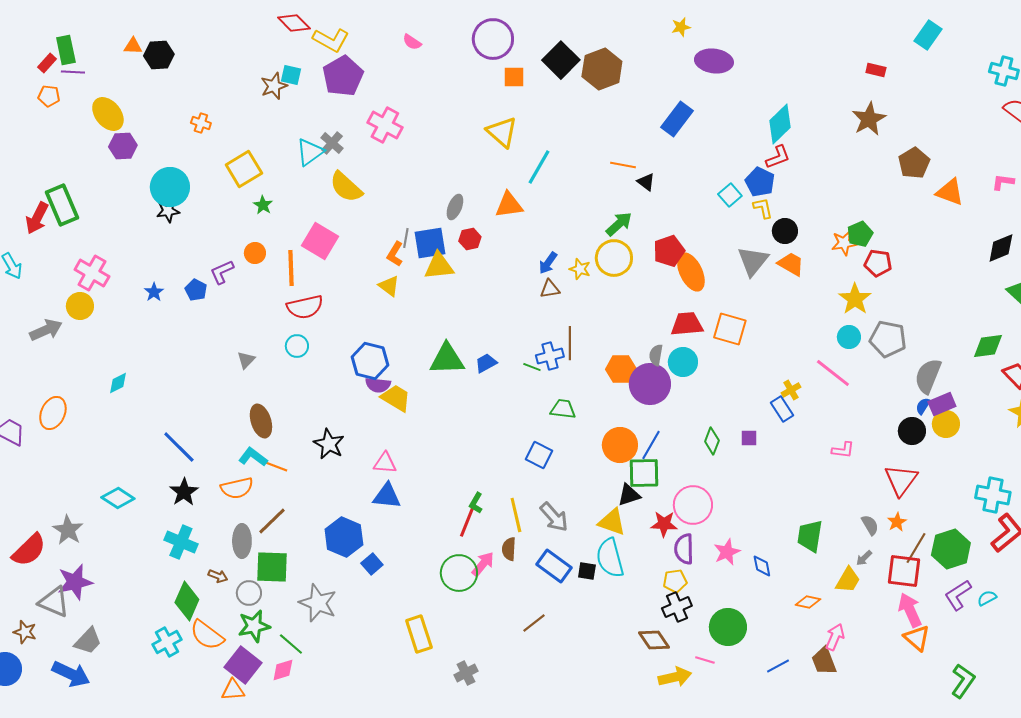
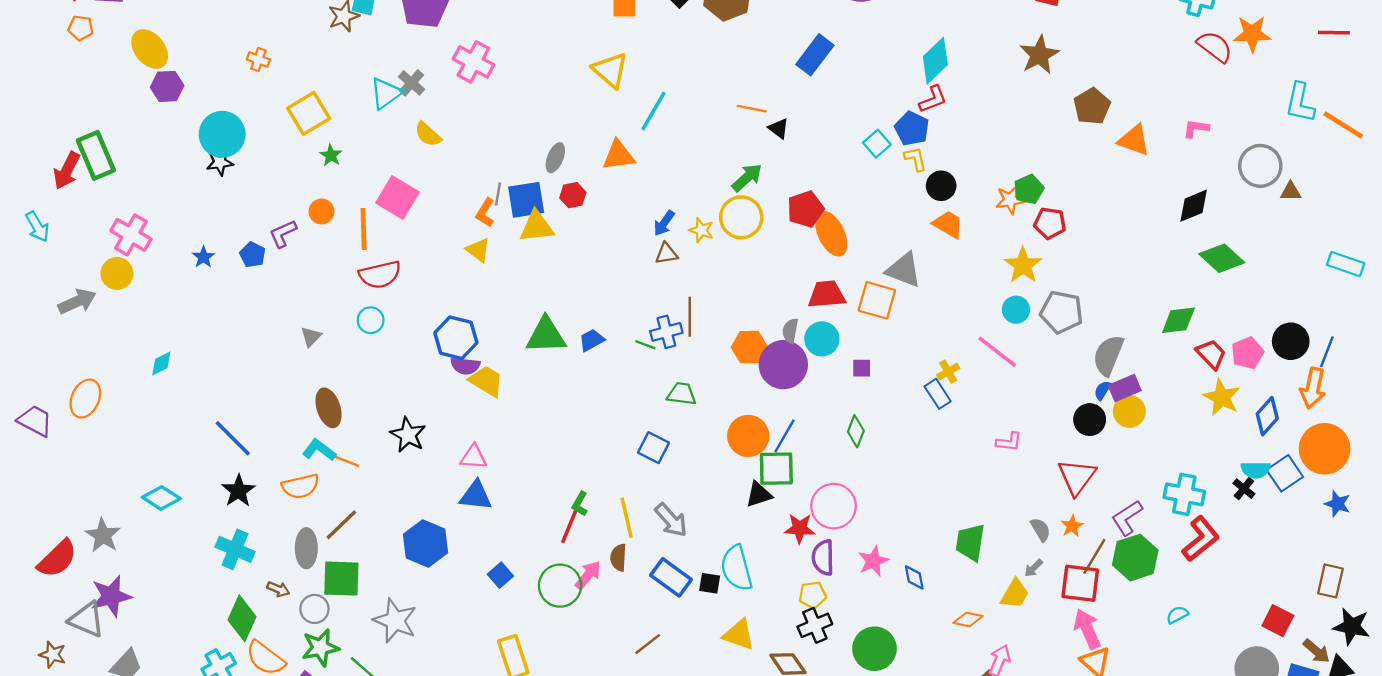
yellow semicircle: (346, 187) -> (428, 134), size x0.7
gray triangle: (753, 261) -> (904, 270), moved, turned -48
purple square: (749, 438) -> (862, 368), moved
yellow triangle: (612, 522) -> (739, 635), moved
blue square: (372, 564) -> (500, 575), moved
purple L-shape: (958, 595) -> (1127, 518), moved

